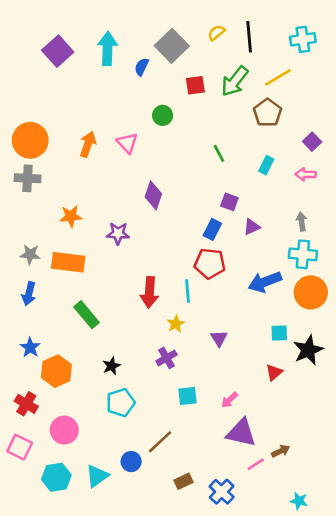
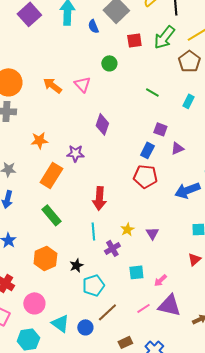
blue semicircle: (142, 67) -> (93, 26), turned -48
orange arrow: (88, 144) -> (52, 85), turned -72
green line: (219, 153) -> (152, 92), turned -32
orange rectangle: (68, 262) -> (51, 175), moved, turned -65
cyan line: (187, 291) -> (93, 231), moved
yellow star: (176, 324) -> (127, 229), moved
black star: (111, 366) -> (76, 265), moved
orange hexagon: (56, 371) -> (45, 258), moved
cyan square: (187, 396) -> (136, 272), moved
cyan pentagon: (121, 403) -> (93, 285), moved
pink line: (256, 464) -> (143, 308), moved
cyan triangle: (97, 476) -> (60, 323), moved, turned -48

